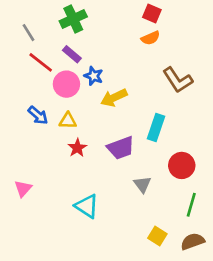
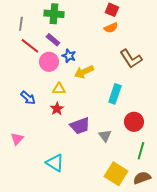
green cross: (73, 19) -> (54, 14), turned 30
gray line: (28, 33) -> (21, 24), turned 40
blue arrow: (38, 115) -> (28, 98), moved
yellow triangle: (68, 121) -> (59, 89), moved
purple trapezoid: (121, 148) -> (80, 126), moved
cyan triangle: (87, 206) -> (55, 163), moved
yellow square: (157, 236) -> (116, 174), size x1.6

